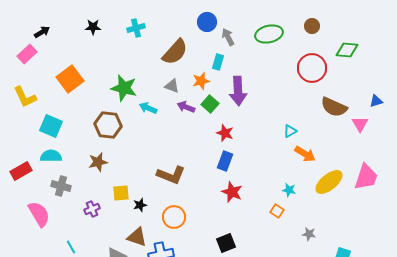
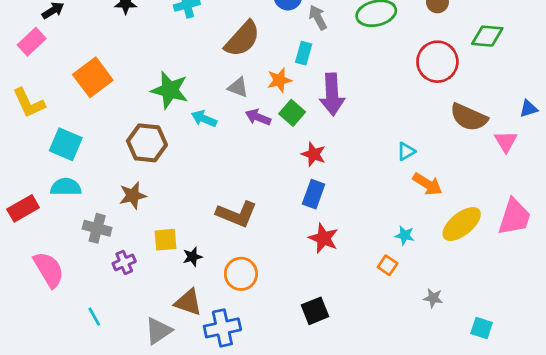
gray cross: (61, 186) -> (97, 228), moved

